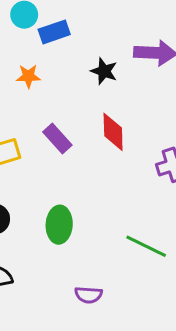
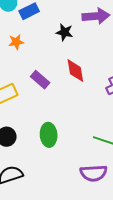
purple semicircle: (88, 295) -> (94, 173), moved, size x1.5

